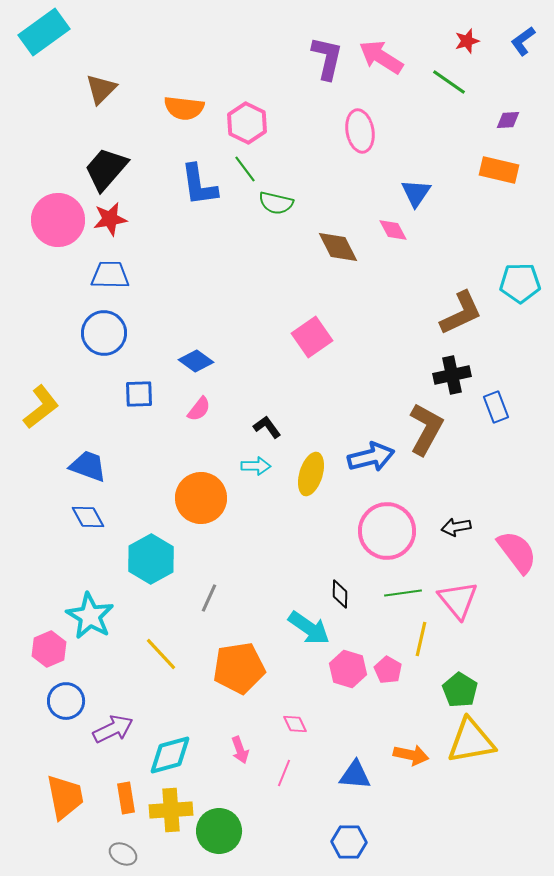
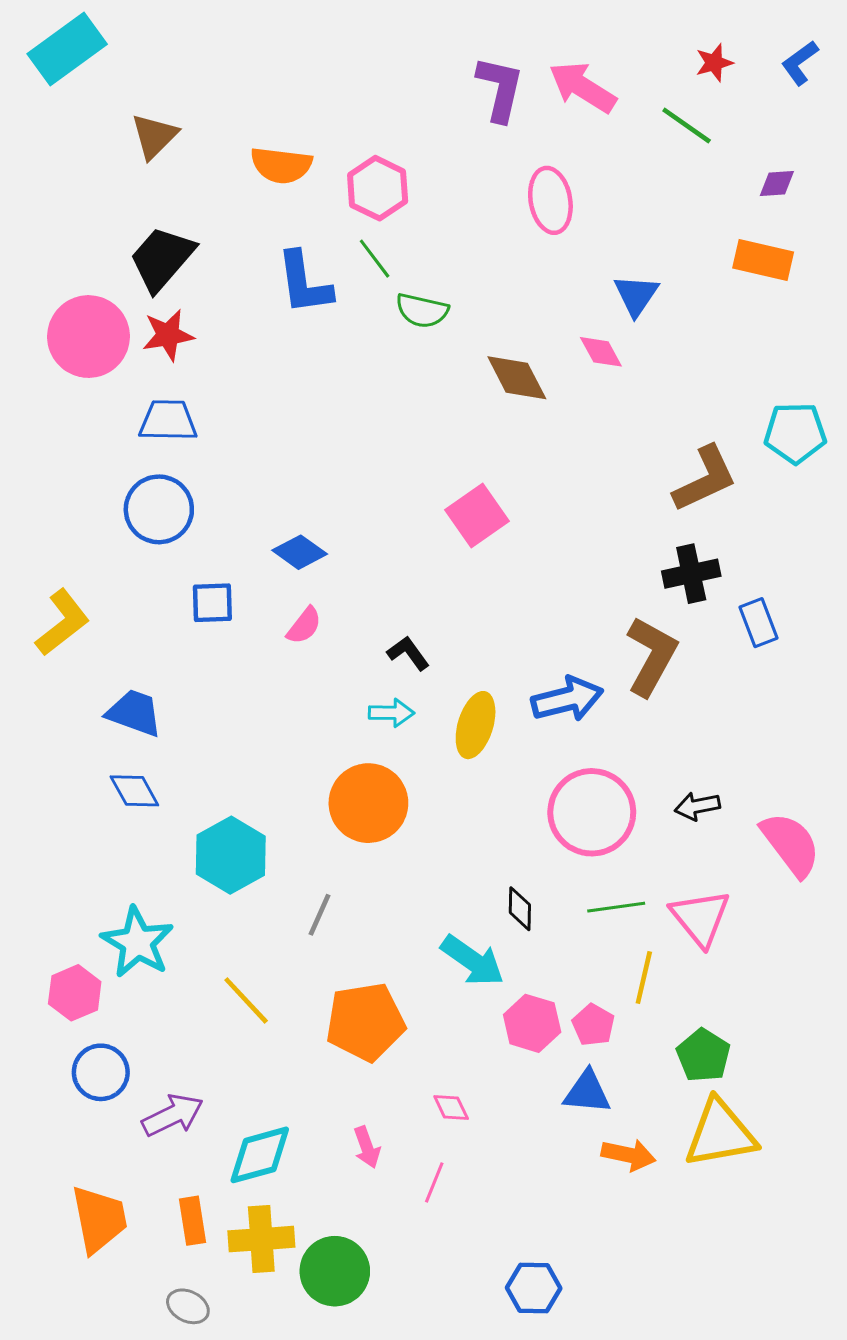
orange circle: (201, 498) -> (368, 803), moved
blue triangle: (355, 775) -> (587, 1092), moved

